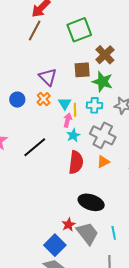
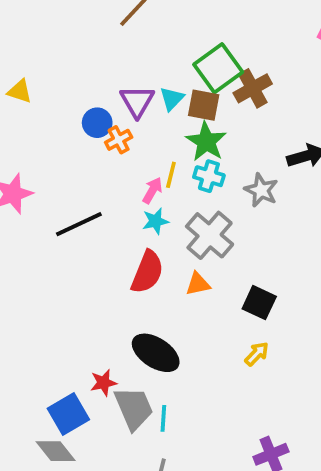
green square: (79, 30) -> (218, 68), moved, turned -30
green star: (102, 82) -> (206, 142), moved
blue circle: (17, 100) -> (97, 123), moved
cyan triangle: (65, 103) -> (172, 99), moved
cyan line: (114, 233) -> (163, 418), moved

